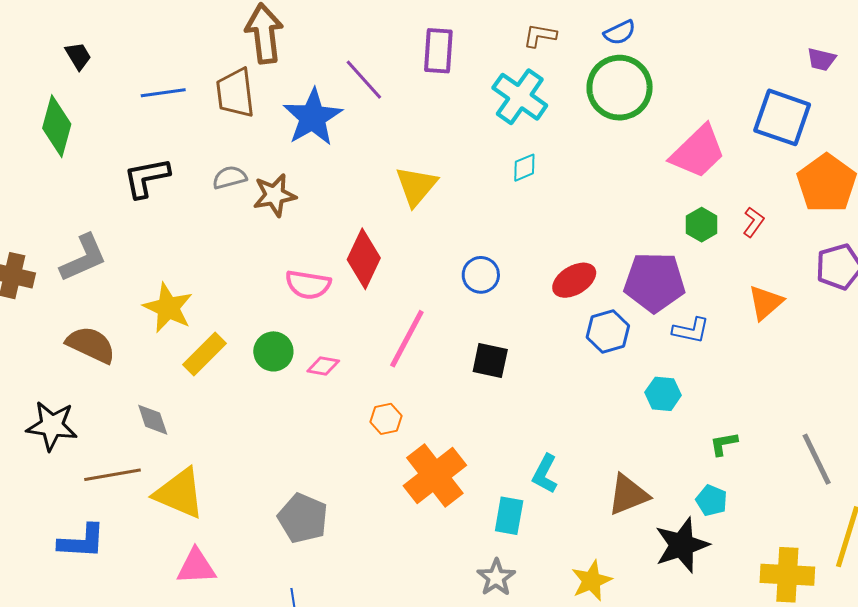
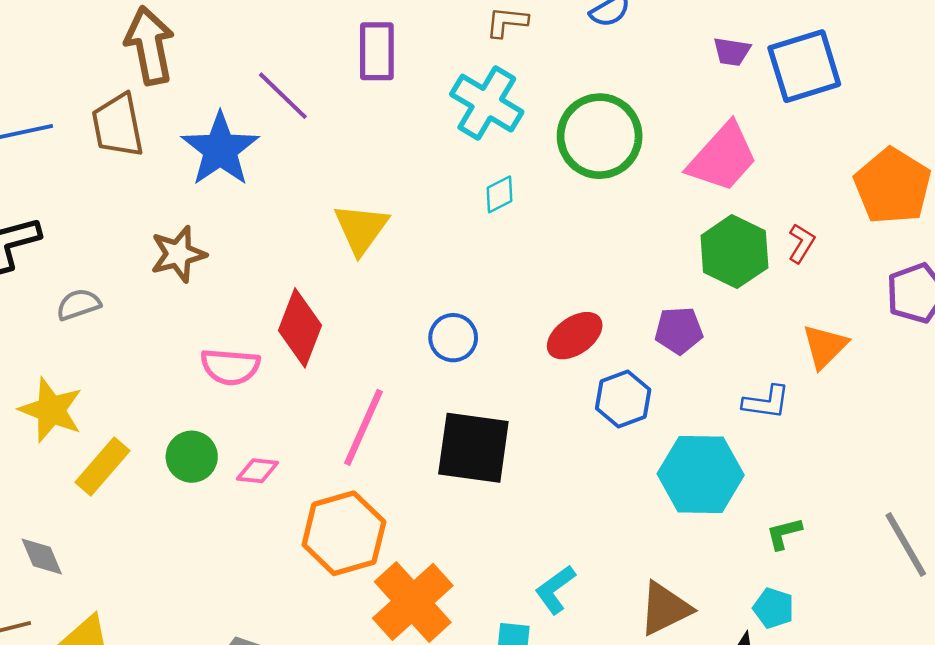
purple trapezoid: (821, 59) -> (732, 52), moved
green circle: (620, 88) -> (600, 136), moved
blue square: (782, 117) -> (804, 66), moved, turned -32
gray semicircle: (230, 177) -> (78, 304), moved
green hexagon: (702, 225) -> (734, 252), size x1.6
purple pentagon: (654, 282) -> (679, 331), size x0.6
blue L-shape: (691, 330) -> (766, 402), moved
black square: (490, 361) -> (473, 448), size x1.6
cyan hexagon: (663, 394) -> (701, 474), size x1.8
orange hexagon: (386, 419) -> (344, 533), size x2.0
cyan L-shape: (545, 474) -> (555, 589), turned 30

